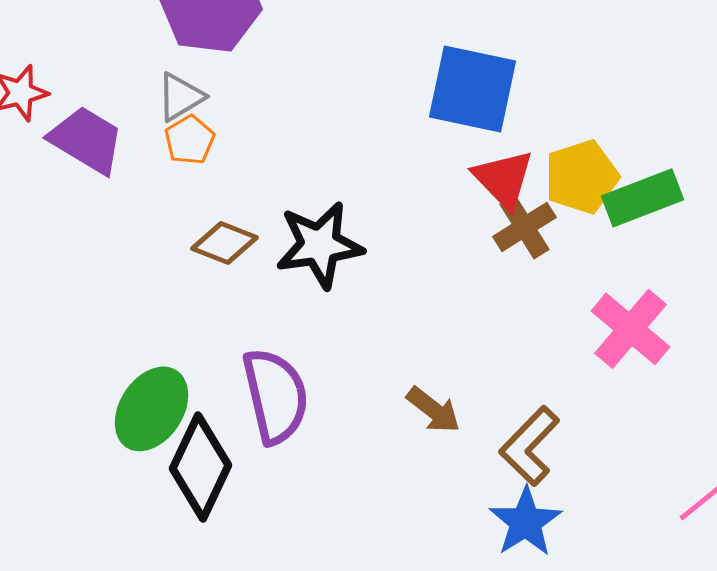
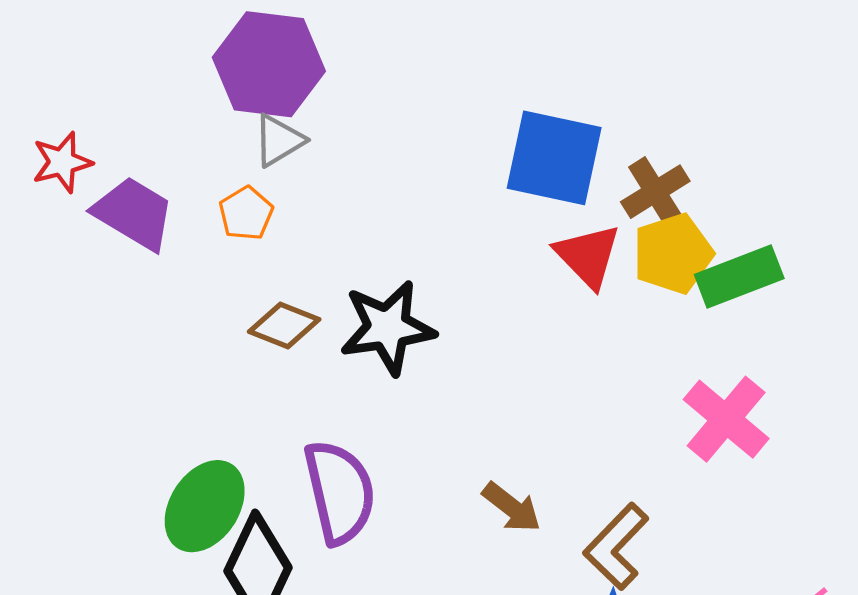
gray triangle: (180, 97) -> (279, 140), moved
brown cross: (524, 227) -> (655, 192), moved

